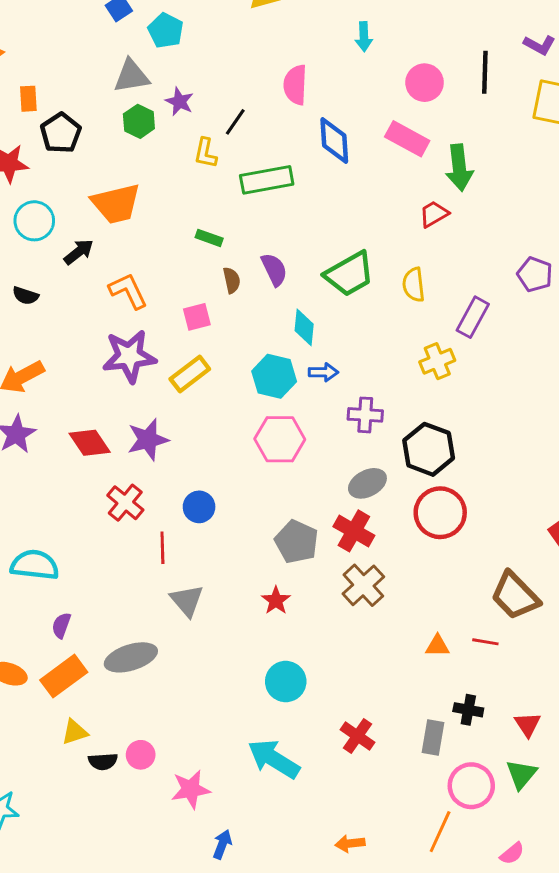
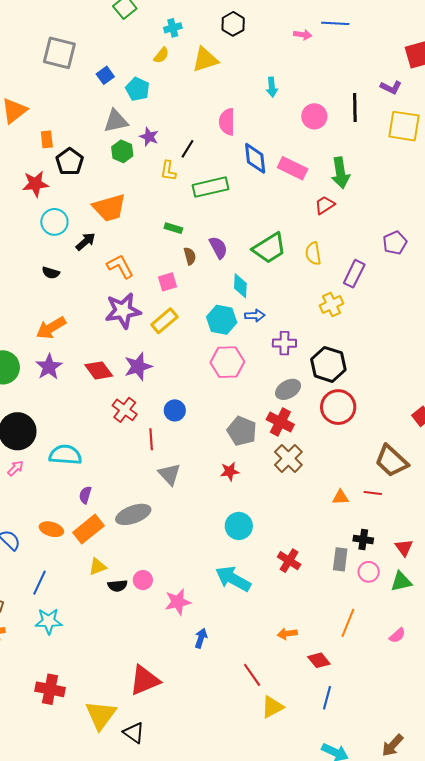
pink rectangle: (407, 139) -> (293, 168), moved
purple pentagon: (535, 274) -> (395, 243), turned 30
red star: (276, 600) -> (230, 471), turned 30
green triangle: (521, 774) -> (401, 582), turned 40
pink circle: (471, 786) -> (369, 572), moved, size x0.7

